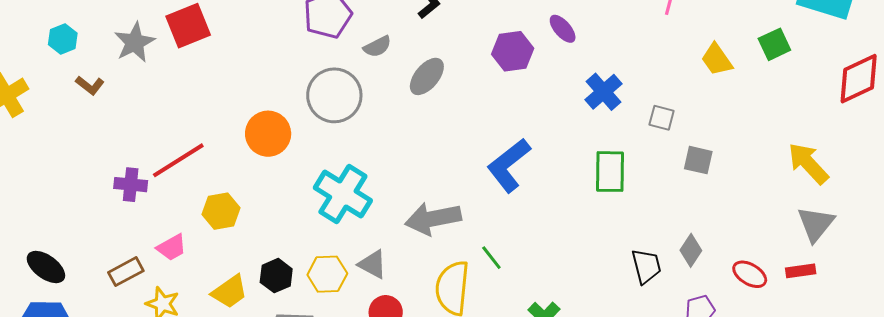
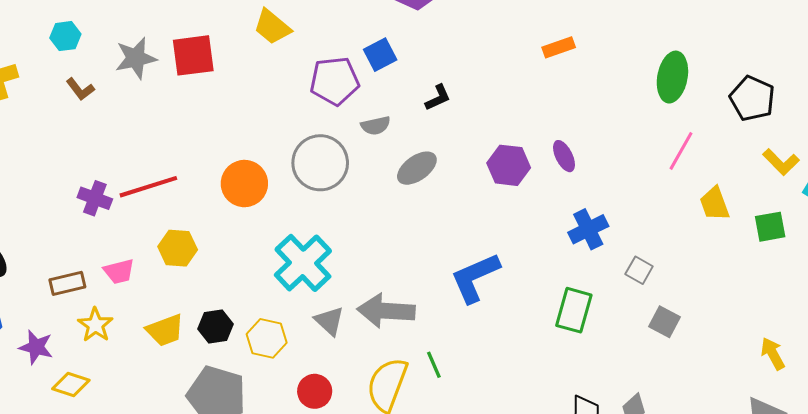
yellow trapezoid: (717, 60) -> (715, 204), moved
yellow arrow: (808, 163) -> (773, 354), size x0.7
gray triangle: (373, 264) -> (329, 321), moved

